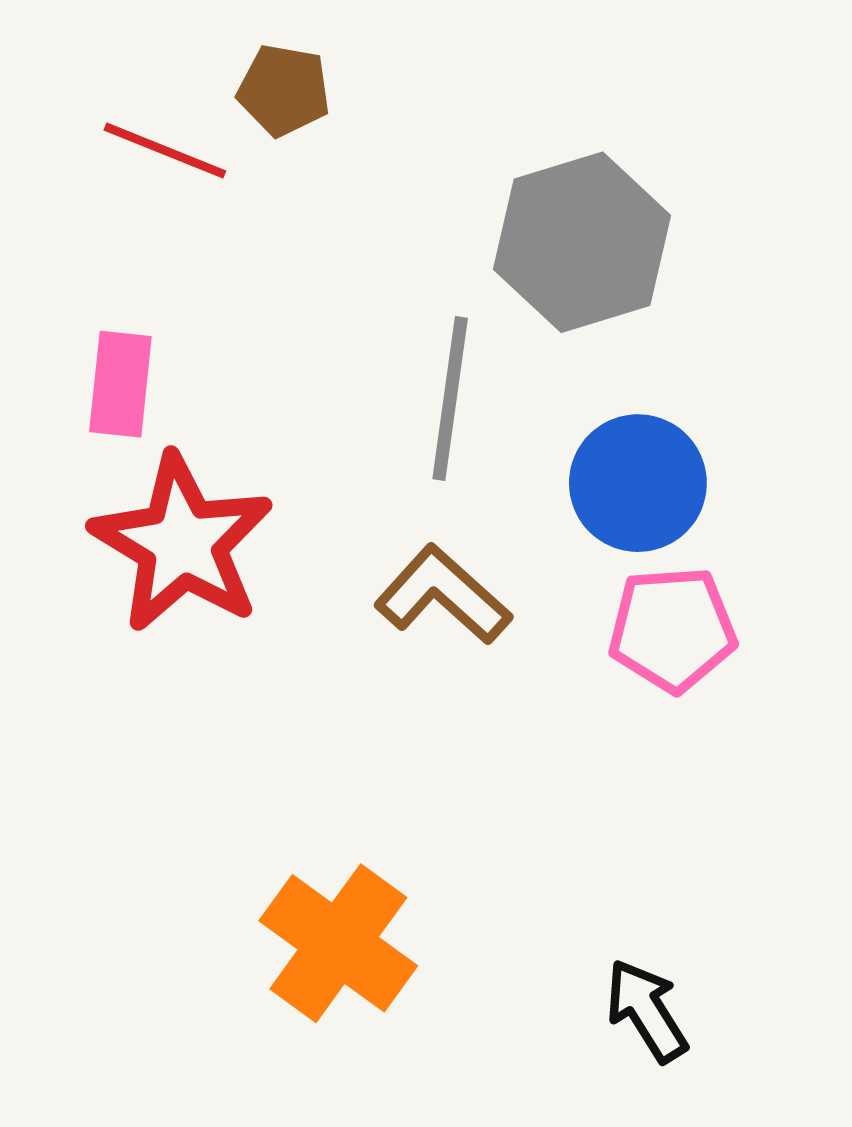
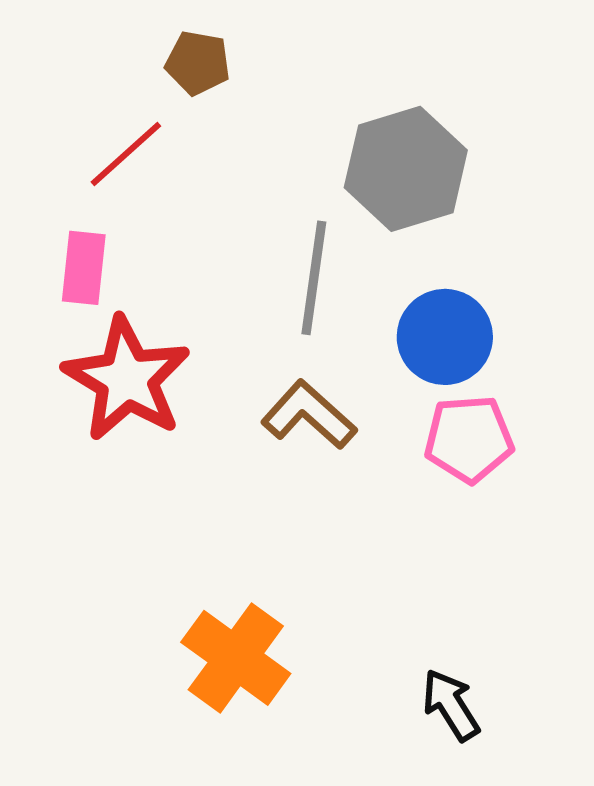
red line: (165, 151) -> (126, 154), moved, turned -64

